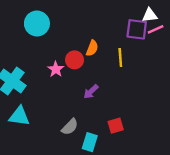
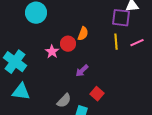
pink line: (156, 29) -> (137, 43), moved
yellow line: (120, 58) -> (116, 42), moved
red square: (116, 126) -> (97, 94), moved, turned -32

